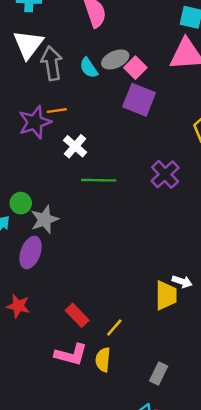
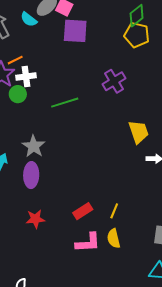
white cross: (75, 146) -> (26, 77), moved, turned -30
purple cross: (165, 174) -> (114, 81), turned 30
green circle: (21, 203) -> (18, 94), moved
yellow trapezoid: (166, 295) -> (139, 132), moved
red rectangle: (77, 315) -> (83, 211), turned -60

